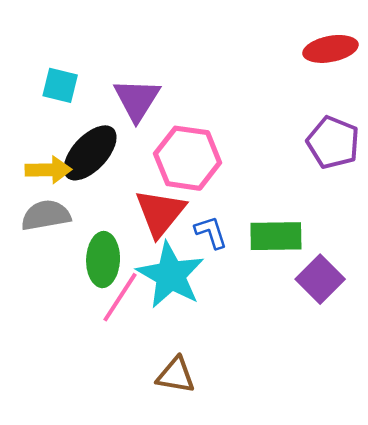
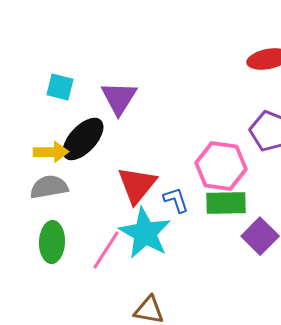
pink hexagon: (188, 158) -> (221, 166), moved
green ellipse: (103, 260) -> (52, 242), moved

